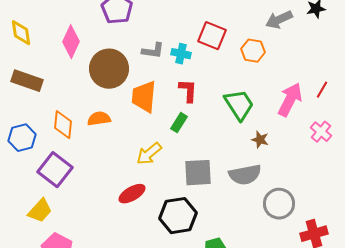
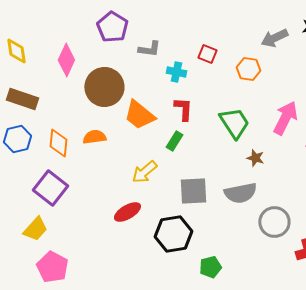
red square: (212, 36) -> (207, 54), size x0.7
gray L-shape: (153, 51) -> (149, 49), moved
orange trapezoid: (144, 97) -> (139, 115), turned -56
blue hexagon: (22, 138) -> (17, 139), moved

